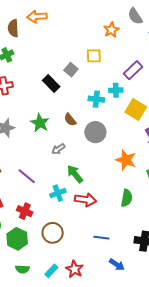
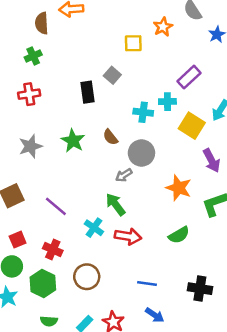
yellow square: (94, 56) -> (133, 43), moved
black rectangle: (51, 84) -> (88, 92), turned 36
gray arrow: (58, 149) -> (124, 175), moved
cyan cross: (58, 193) -> (94, 228), turned -35
green semicircle: (127, 198) -> (179, 235), turned 48
blue arrow: (117, 265) -> (155, 315), moved

